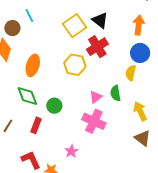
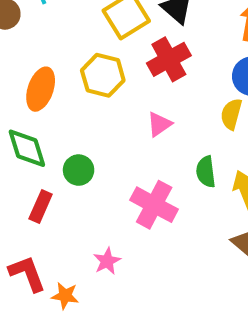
yellow hexagon: (75, 65) -> (103, 75), moved
green semicircle: (115, 93) -> (206, 172), moved
pink triangle: (96, 97) -> (159, 124), moved

